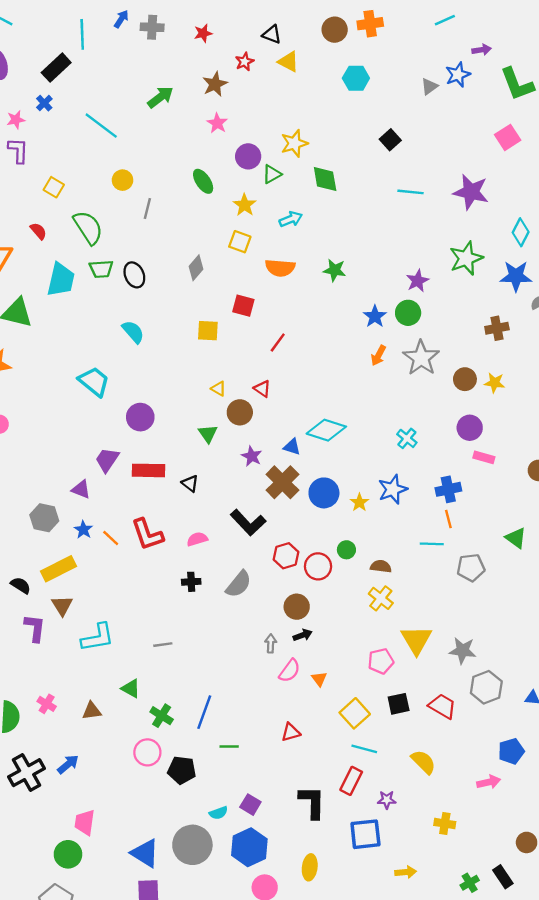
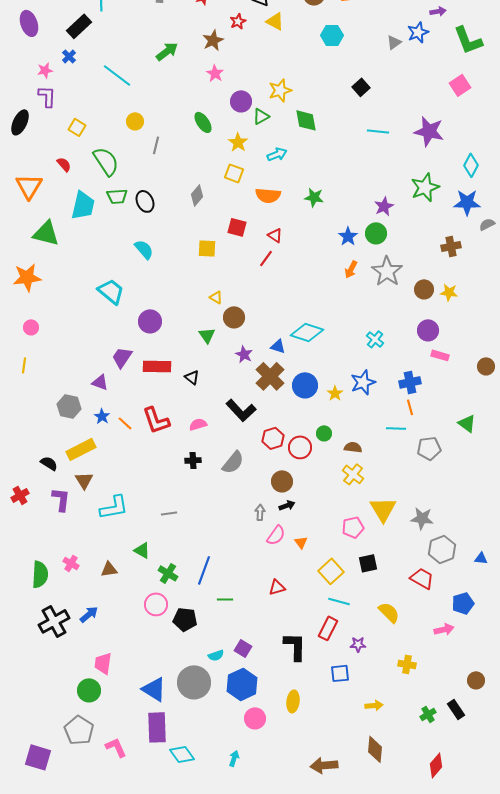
red triangle: (262, 389) -> (275, 235), moved
red trapezoid: (442, 706) -> (422, 578), moved
blue square: (365, 834) -> (340, 673), size x0.7

